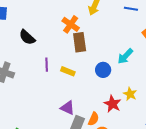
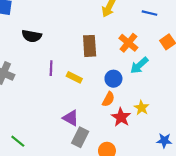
orange cross: (71, 24) -> (128, 43), moved
black semicircle: (27, 37) -> (32, 36), turned -36
orange semicircle: (94, 119) -> (108, 99), moved

